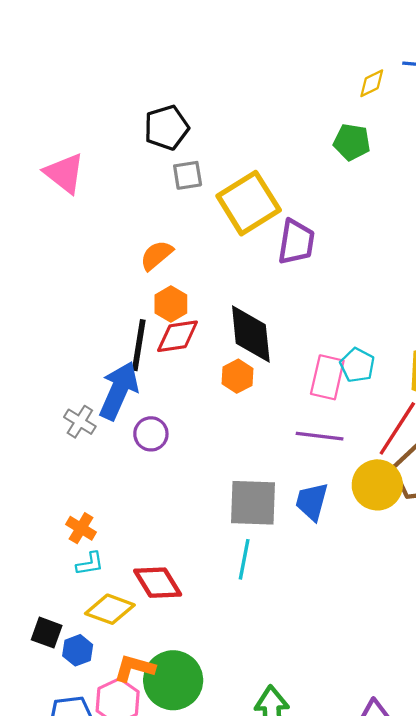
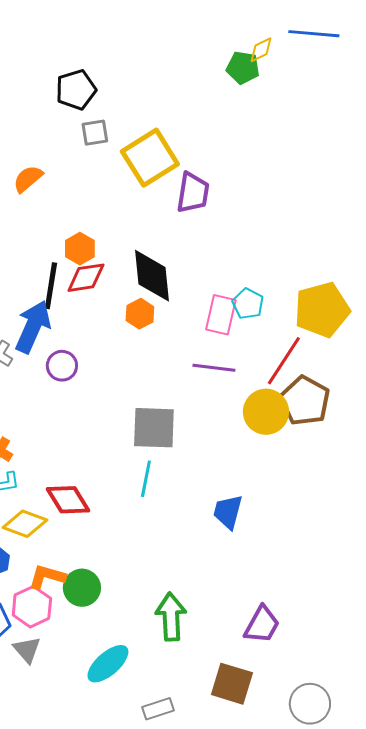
green pentagon: (352, 142) -> (243, 68), moved
orange semicircle: (156, 255) -> (28, 179), moved
blue trapezoid: (312, 502) -> (228, 512), moved
green circle: (173, 680) -> (82, 588), size x0.7

